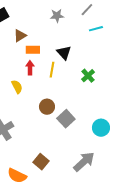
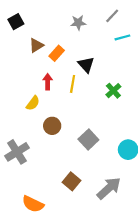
orange rectangle: (33, 50) -> (57, 53), moved, turned -48
yellow semicircle: (17, 87) -> (33, 103), turned 64
brown circle: (47, 107) -> (52, 126), moved
brown square: (41, 162) -> (71, 181), moved

